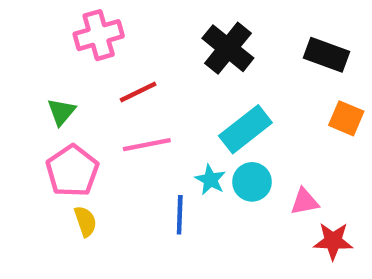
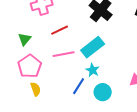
cyan rectangle: (245, 129) -> (93, 47), moved
cyan circle: (252, 182) -> (103, 92), moved
blue line: (180, 215) -> (79, 86), turned 30

